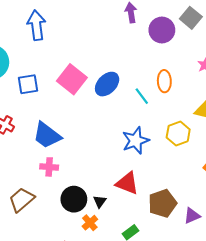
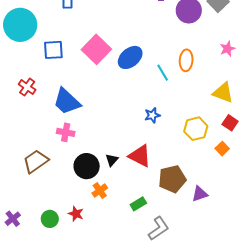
yellow hexagon: (178, 134) -> (196, 129), moved
blue star: (136, 141) -> (152, 115), size x0.6
black triangle: (100, 201) -> (112, 160), moved

